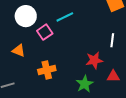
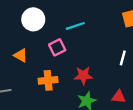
pink square: (45, 32) -> (57, 47), moved
red star: (94, 60) -> (83, 76), moved

